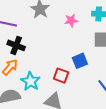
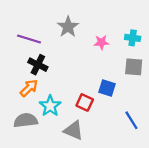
blue square: (80, 61) -> (107, 88), turned 35

